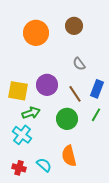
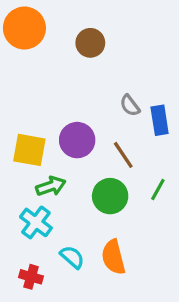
brown circle: (74, 26) -> (90, 43), moved
orange circle: (36, 33) -> (24, 28), moved
blue rectangle: (97, 89) -> (160, 120), moved, turned -30
cyan semicircle: (44, 165) -> (72, 257), moved

